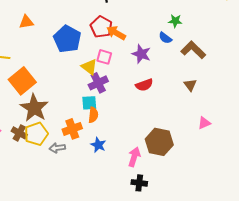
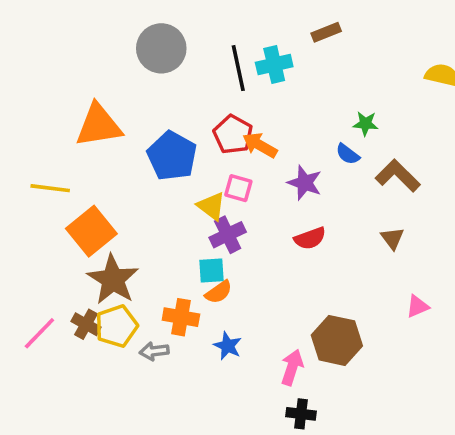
orange triangle: (26, 22) -> (99, 125), size x1.8
orange semicircle: (93, 115) -> (219, 292), turned 49
orange cross: (72, 129) -> (181, 317), turned 30

